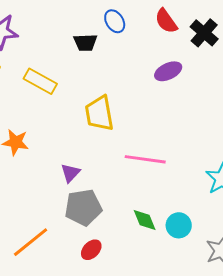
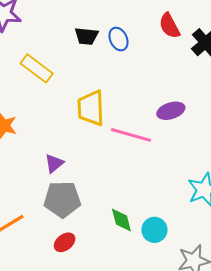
blue ellipse: (115, 21) -> (118, 39), moved
purple ellipse: (168, 71) -> (171, 111), moved
pink line: (145, 159) -> (131, 135), moved

